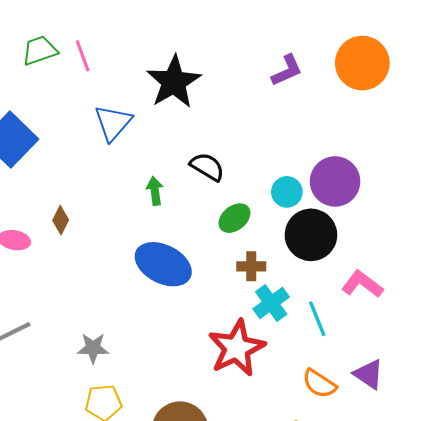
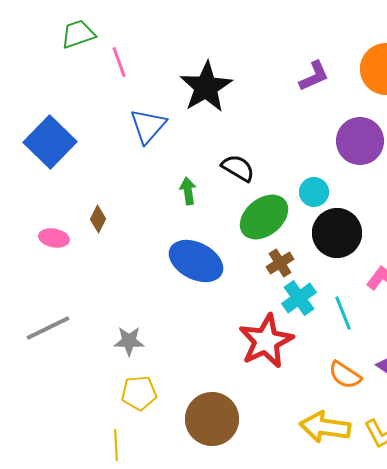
green trapezoid: (40, 50) -> (78, 34), moved
purple circle: (335, 181) -> (360, 141), moved
green ellipse: (234, 218) -> (264, 217), size x1.6
brown cross: (251, 266) -> (280, 263), turned -32

